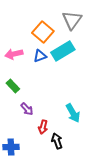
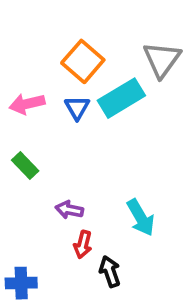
gray triangle: (72, 20) -> (162, 60), moved
blue triangle: (40, 56) -> (77, 108), turned -40
purple arrow: (27, 109) -> (69, 210), moved, turned 144

